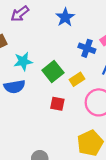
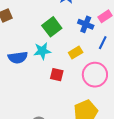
cyan star: (23, 61) -> (42, 51), moved
green square: (53, 72) -> (52, 27), moved

